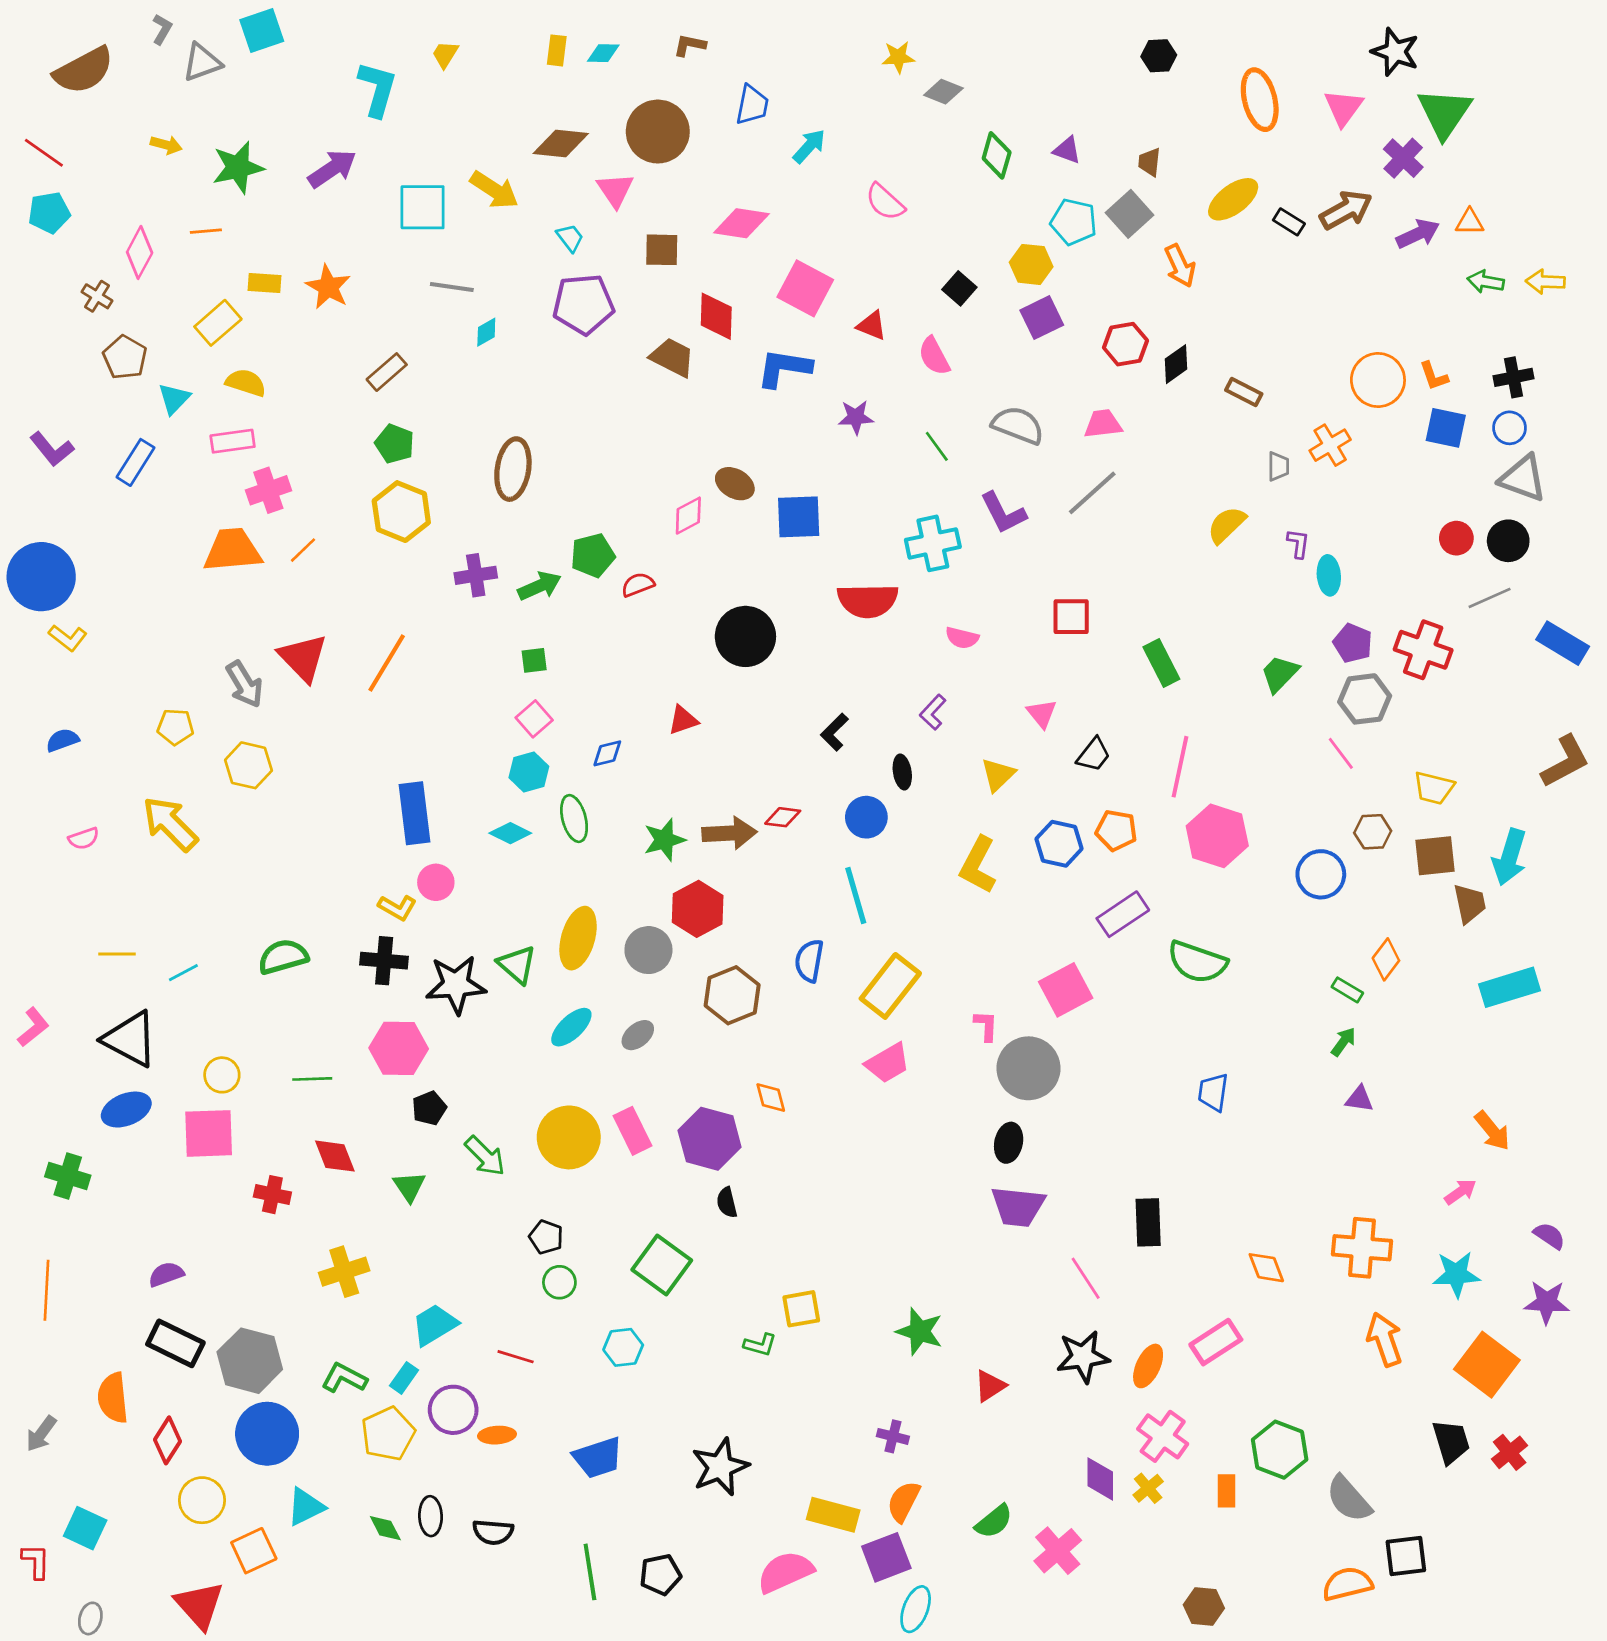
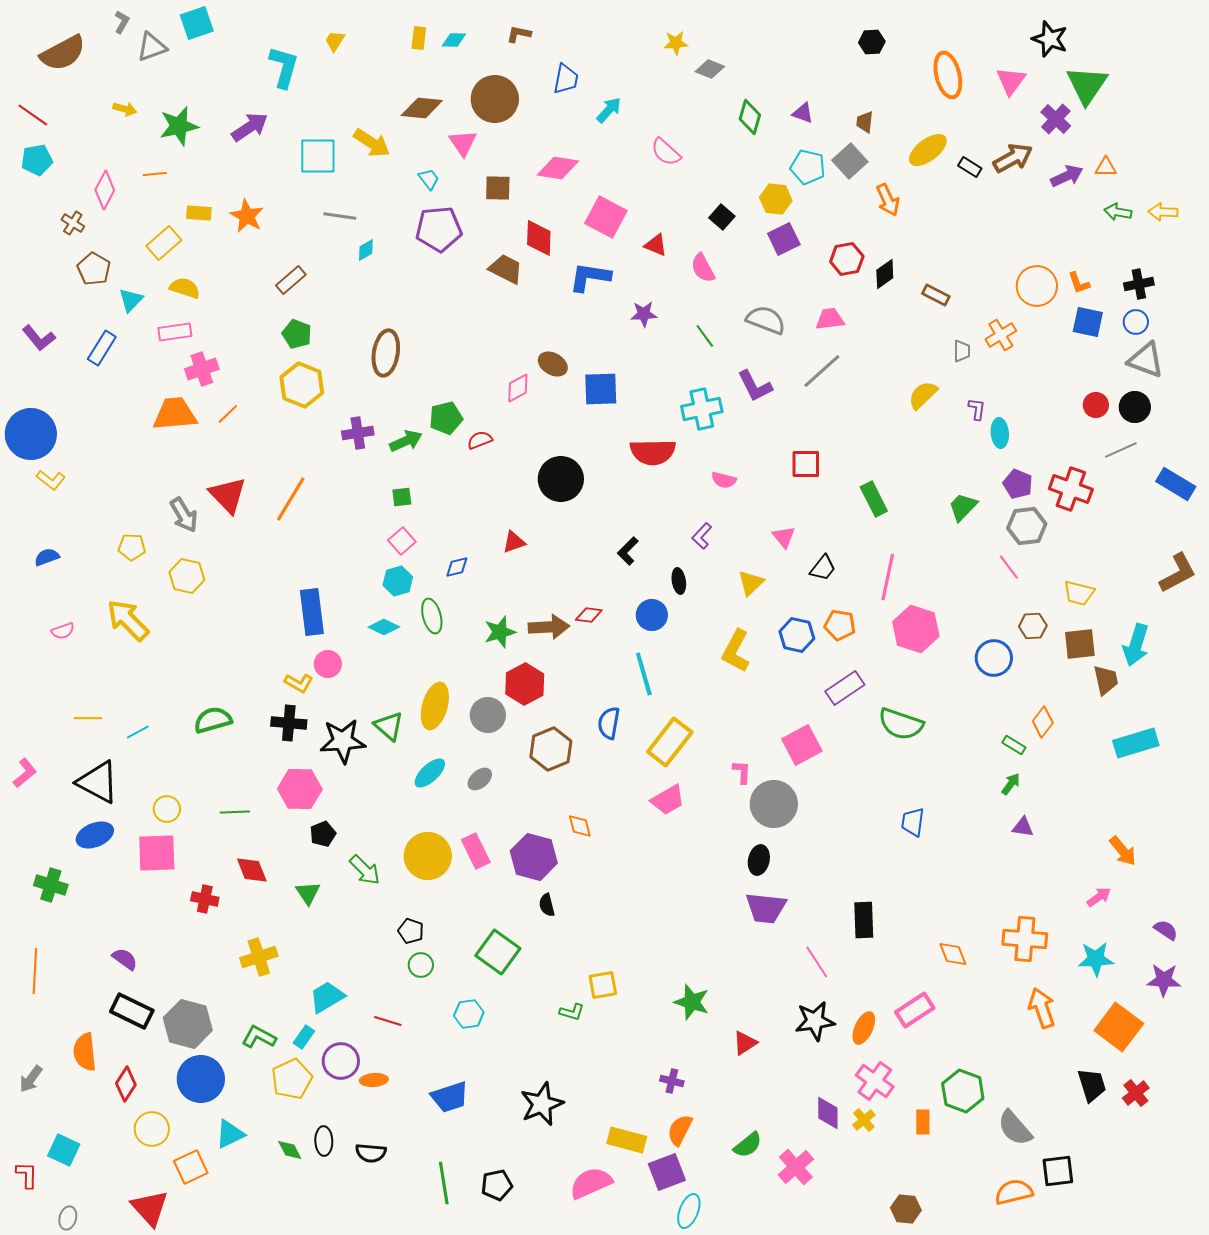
purple semicircle: (166, 1274) -> (125, 959), turned 56

